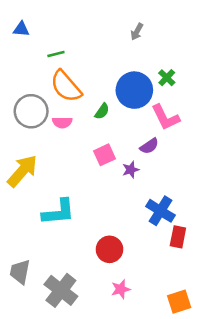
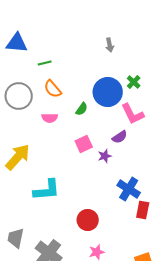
blue triangle: (21, 29) -> (17, 43), size x1.6
gray arrow: (137, 32) -> (110, 45), turned -40
orange semicircle: (66, 86) -> (53, 89), size x0.7
gray circle: (31, 111) -> (19, 96), moved

